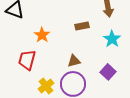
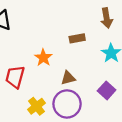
orange star: (42, 35) -> (43, 58), moved

